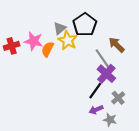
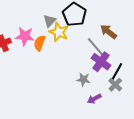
black line: (95, 91) -> (117, 71), moved
gray star: (110, 120) -> (83, 80), moved

